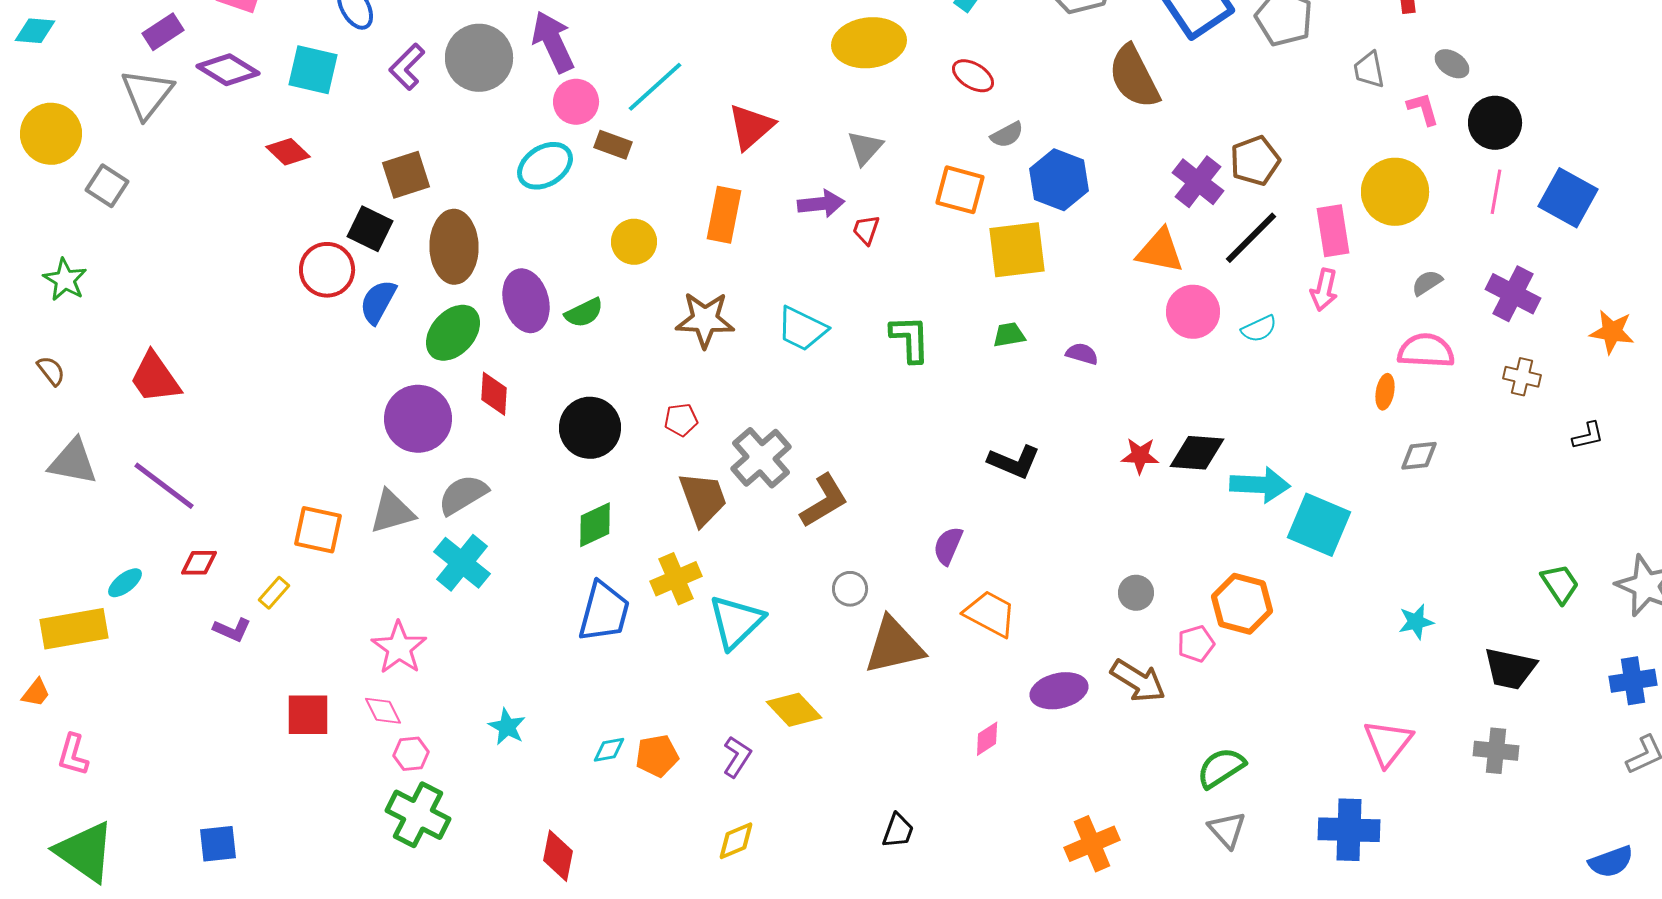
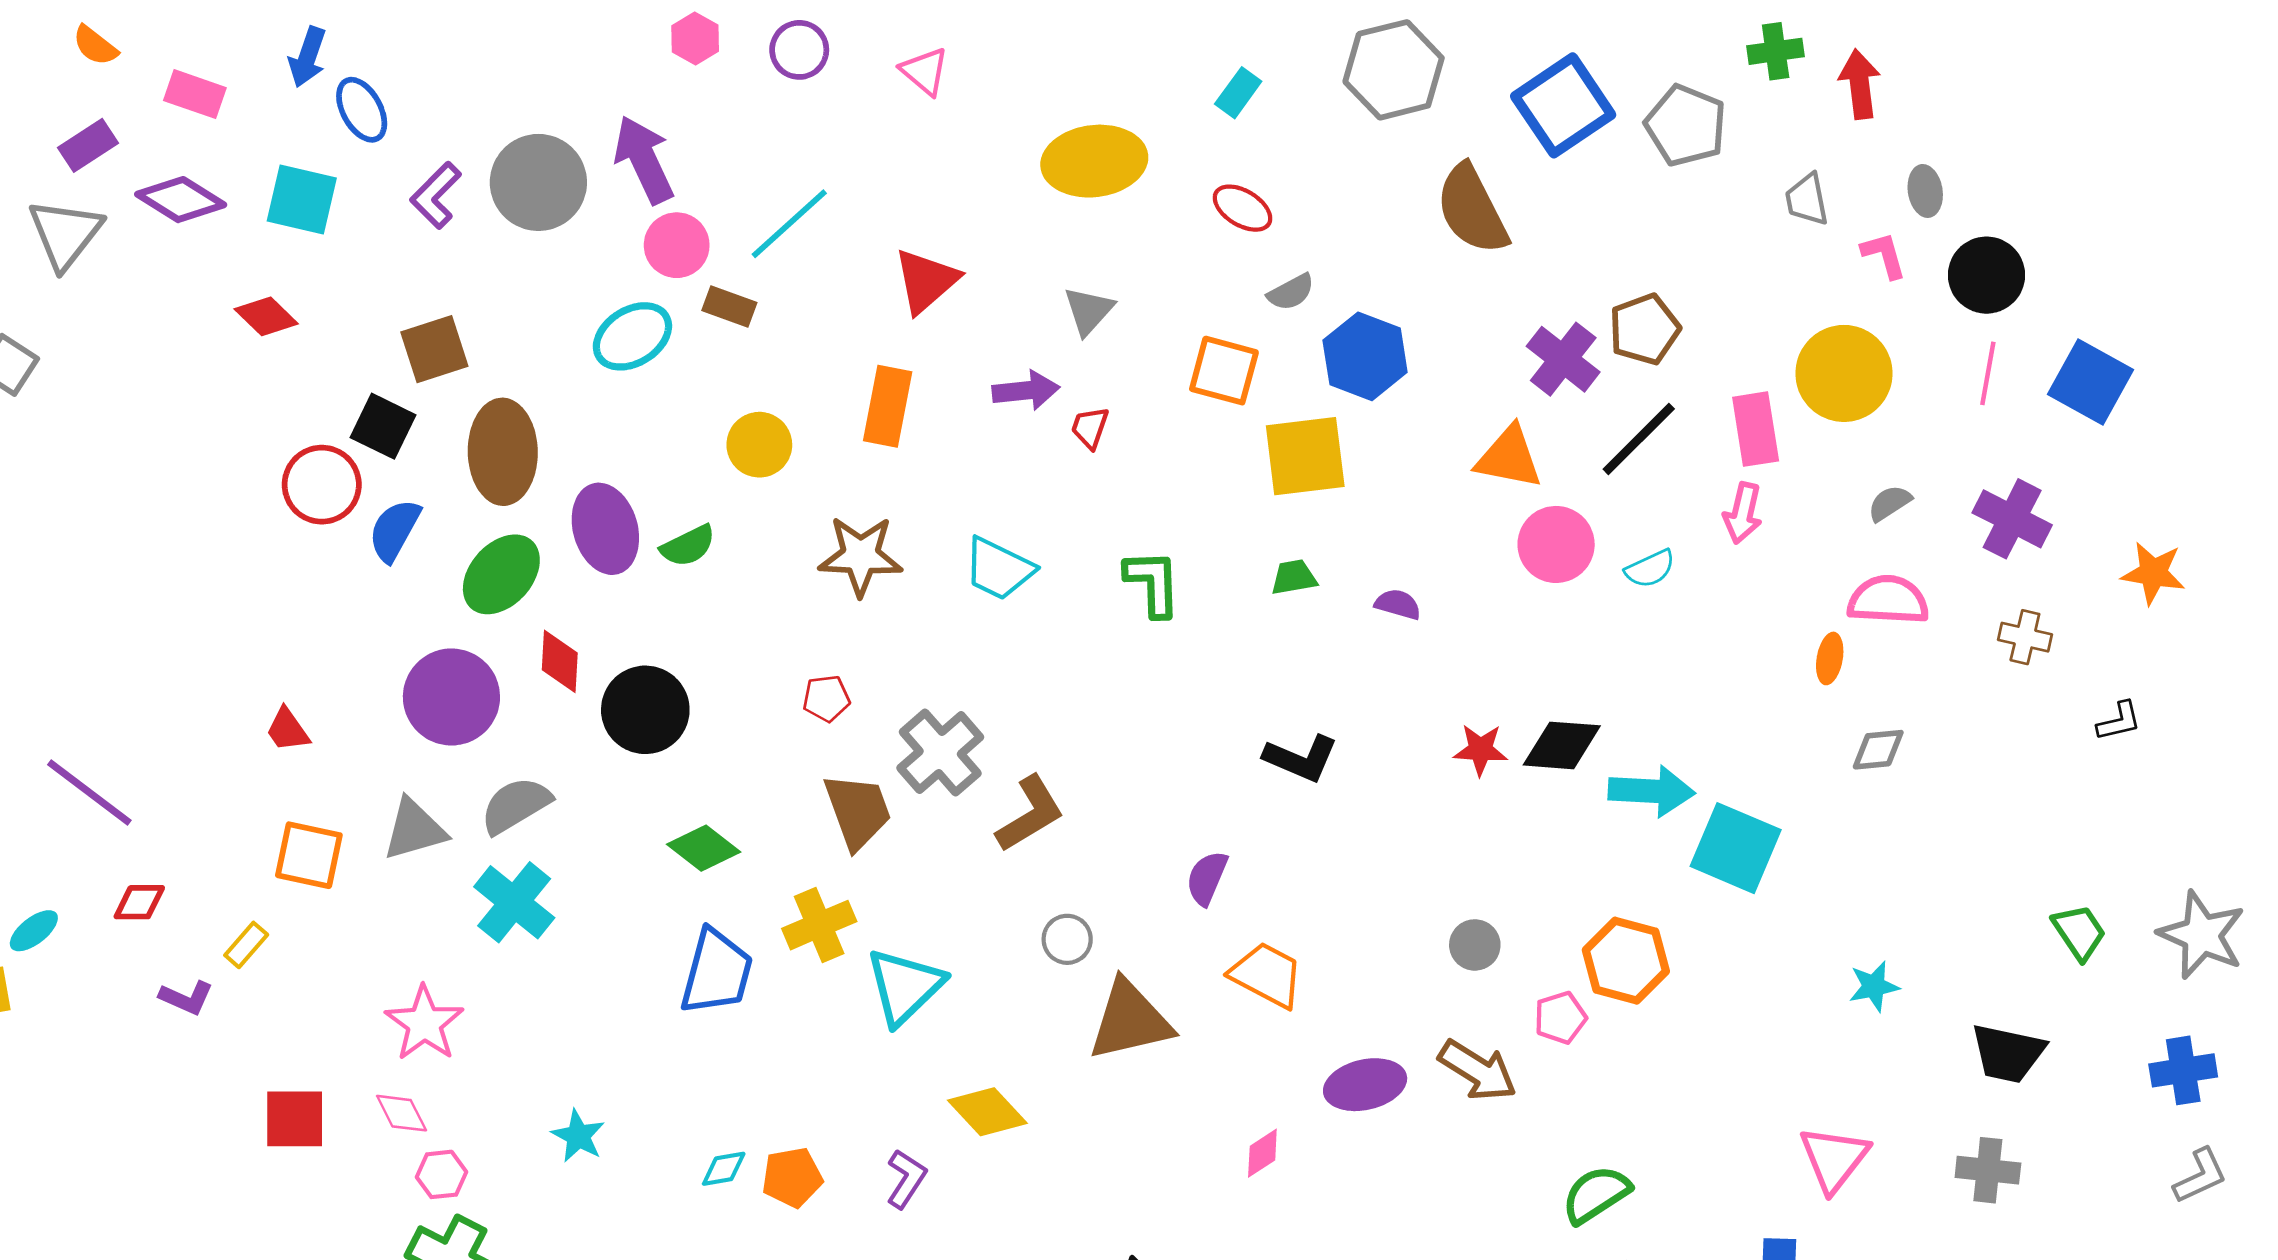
gray ellipse: (1452, 64) -> (1925, 191), turned 48
red trapezoid: (155, 378) -> (288, 730), moved, size x0.6
black circle: (590, 428) -> (645, 710), moved
green diamond: (595, 525) -> (704, 848), turned 63

